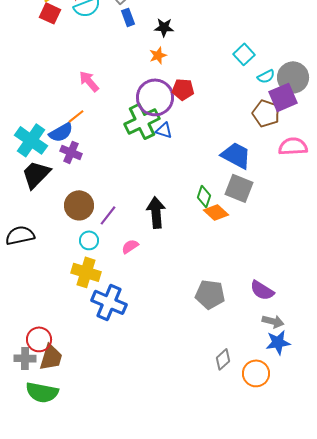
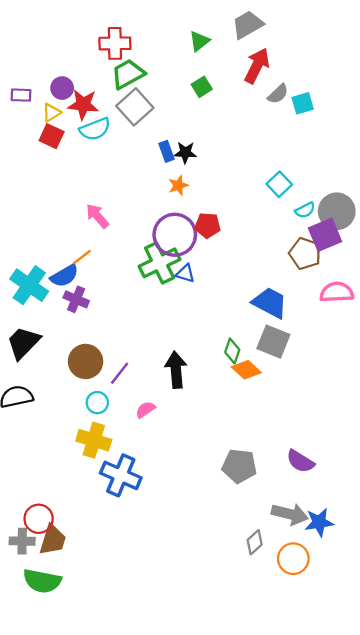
blue rectangle: (128, 17) -> (167, 151), moved
black trapezoid: (36, 174) -> (23, 343), moved
gray arrow: (273, 321) -> (290, 514), moved, size x1.4

